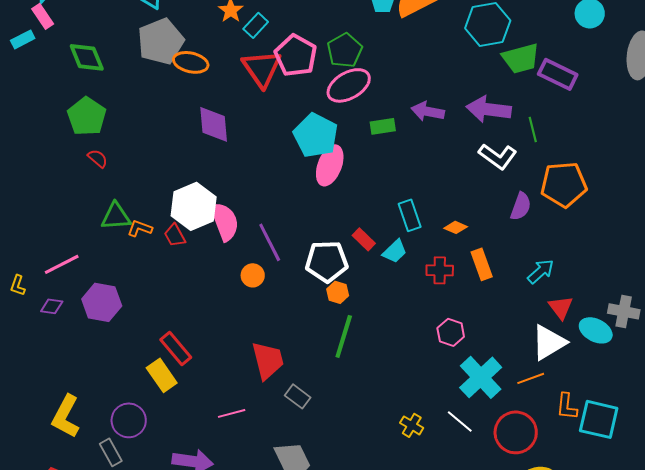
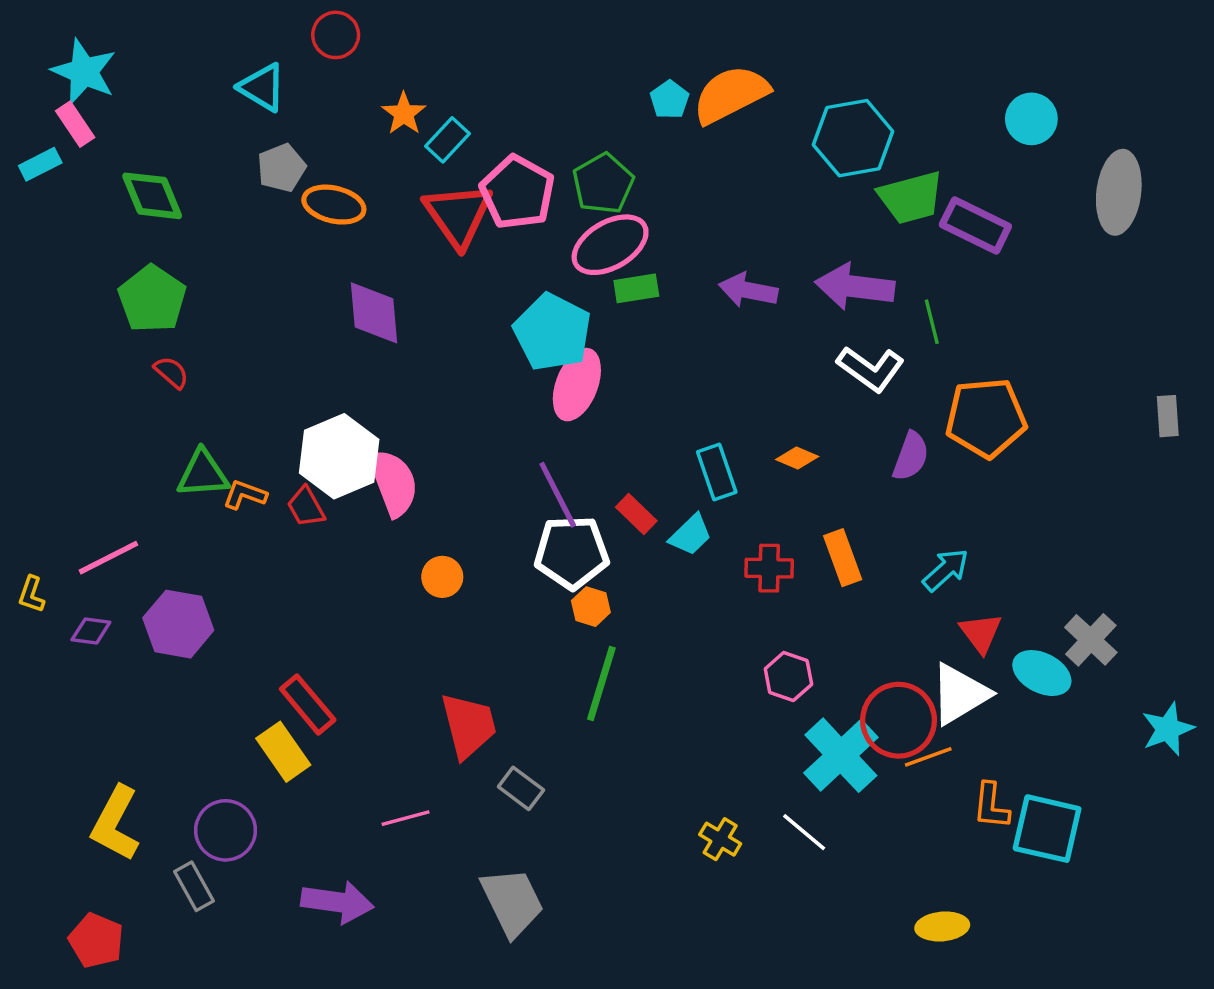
gray pentagon: (161, 41) -> (281, 168), size x0.6
green rectangle: (383, 126) -> (636, 288), moved
orange diamond: (456, 227) -> (797, 458), moved
purple line: (270, 242) -> (558, 495), moved
gray cross: (624, 311) -> (1091, 640), turned 32
red circle: (516, 432) -> (899, 720), moved

